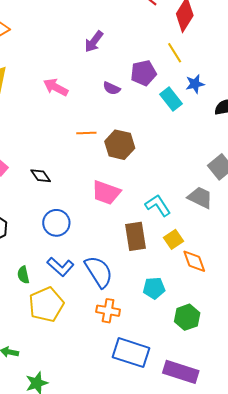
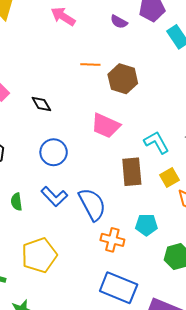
yellow pentagon: (46, 305) -> (39, 255), moved
orange cross: (108, 311) -> (112, 240), moved

